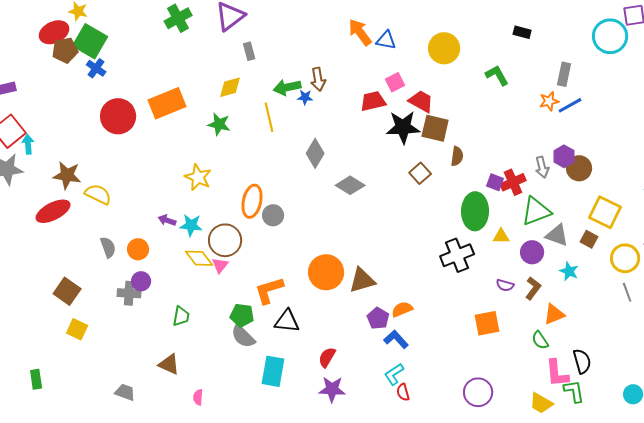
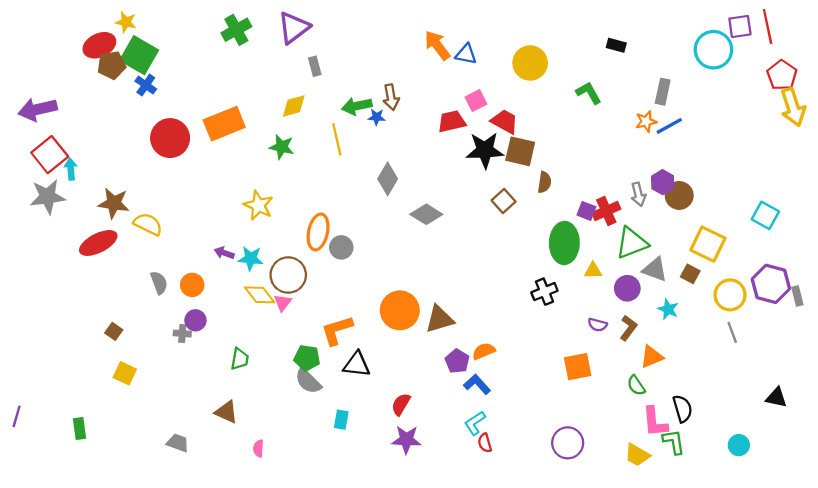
black cross: (457, 255) -> (544, 292), size x0.7
brown square: (67, 291) -> (114, 331), size x0.6
gray cross: (129, 293) -> (182, 334), size x0.7
cyan rectangle: (273, 371) -> (341, 420), size x0.6

